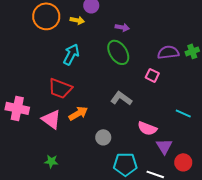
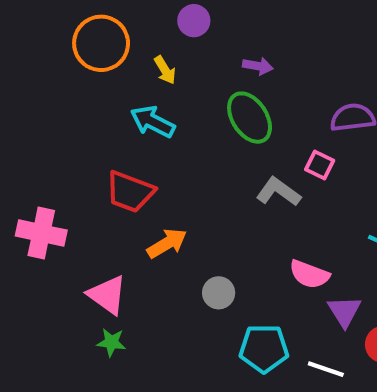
yellow arrow: (77, 20) -> (165, 70), moved, turned 48
cyan arrow: (71, 54) -> (153, 122), turned -90
gray L-shape: (121, 98) -> (278, 192), moved
pink triangle: (51, 119) -> (107, 295), moved

